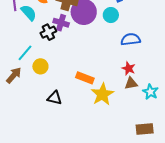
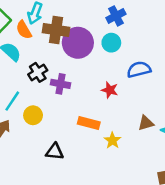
purple cross: (61, 23) -> (61, 84), moved
red star: (129, 68) -> (110, 90), moved
yellow star: (102, 94) -> (112, 140), size x0.6

